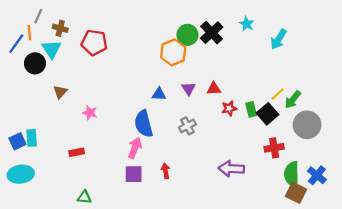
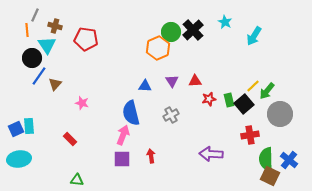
blue line: (16, 44) -> (39, 76), moved
red rectangle: (77, 152) -> (70, 139), turned 56

